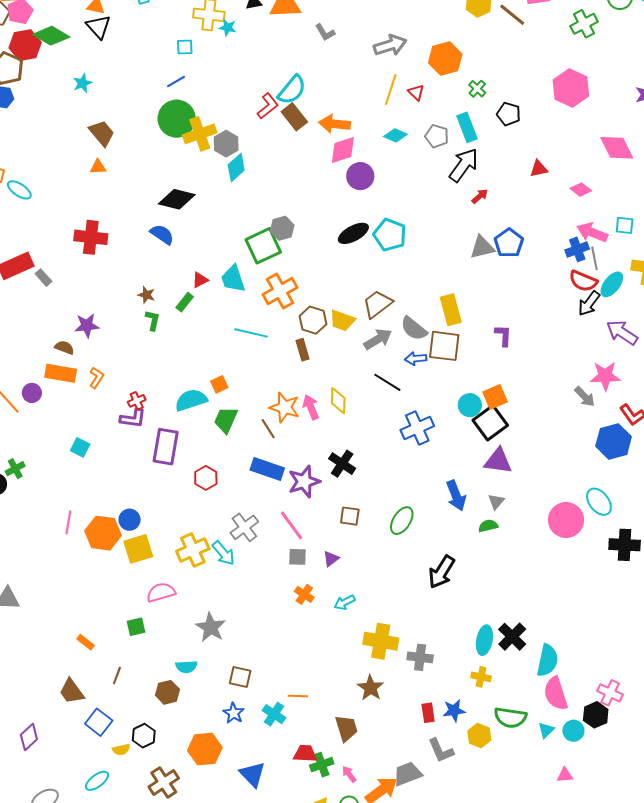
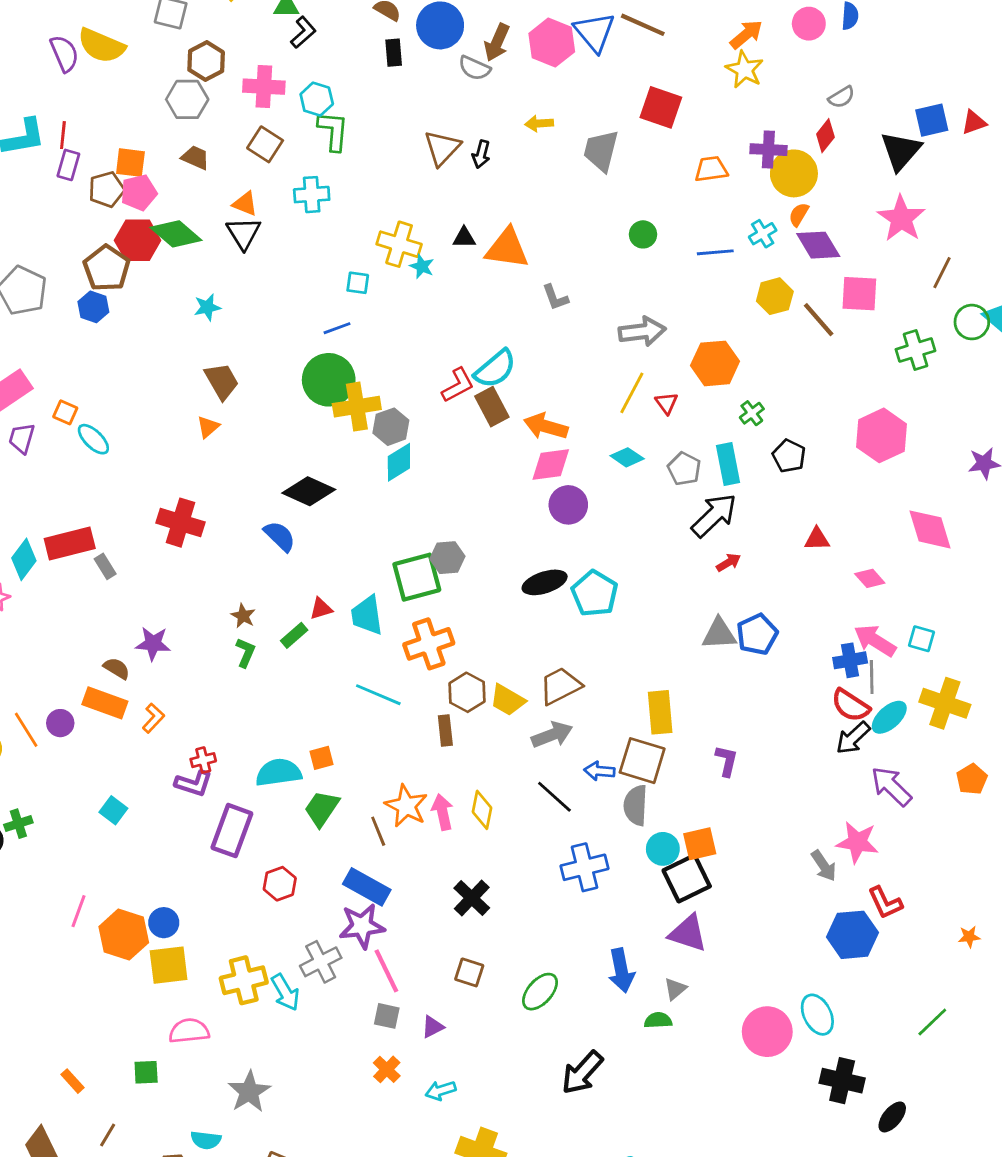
orange triangle: (98, 167) -> (208, 427), turned -48
gray semicircle: (414, 329) -> (636, 805), moved, turned 44
purple star: (304, 482) -> (362, 926), moved

